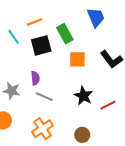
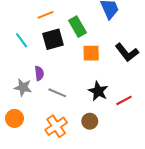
cyan line: (14, 37) -> (22, 40), moved
purple semicircle: (35, 78) -> (39, 73), moved
brown circle: (82, 135) -> (90, 121), moved

